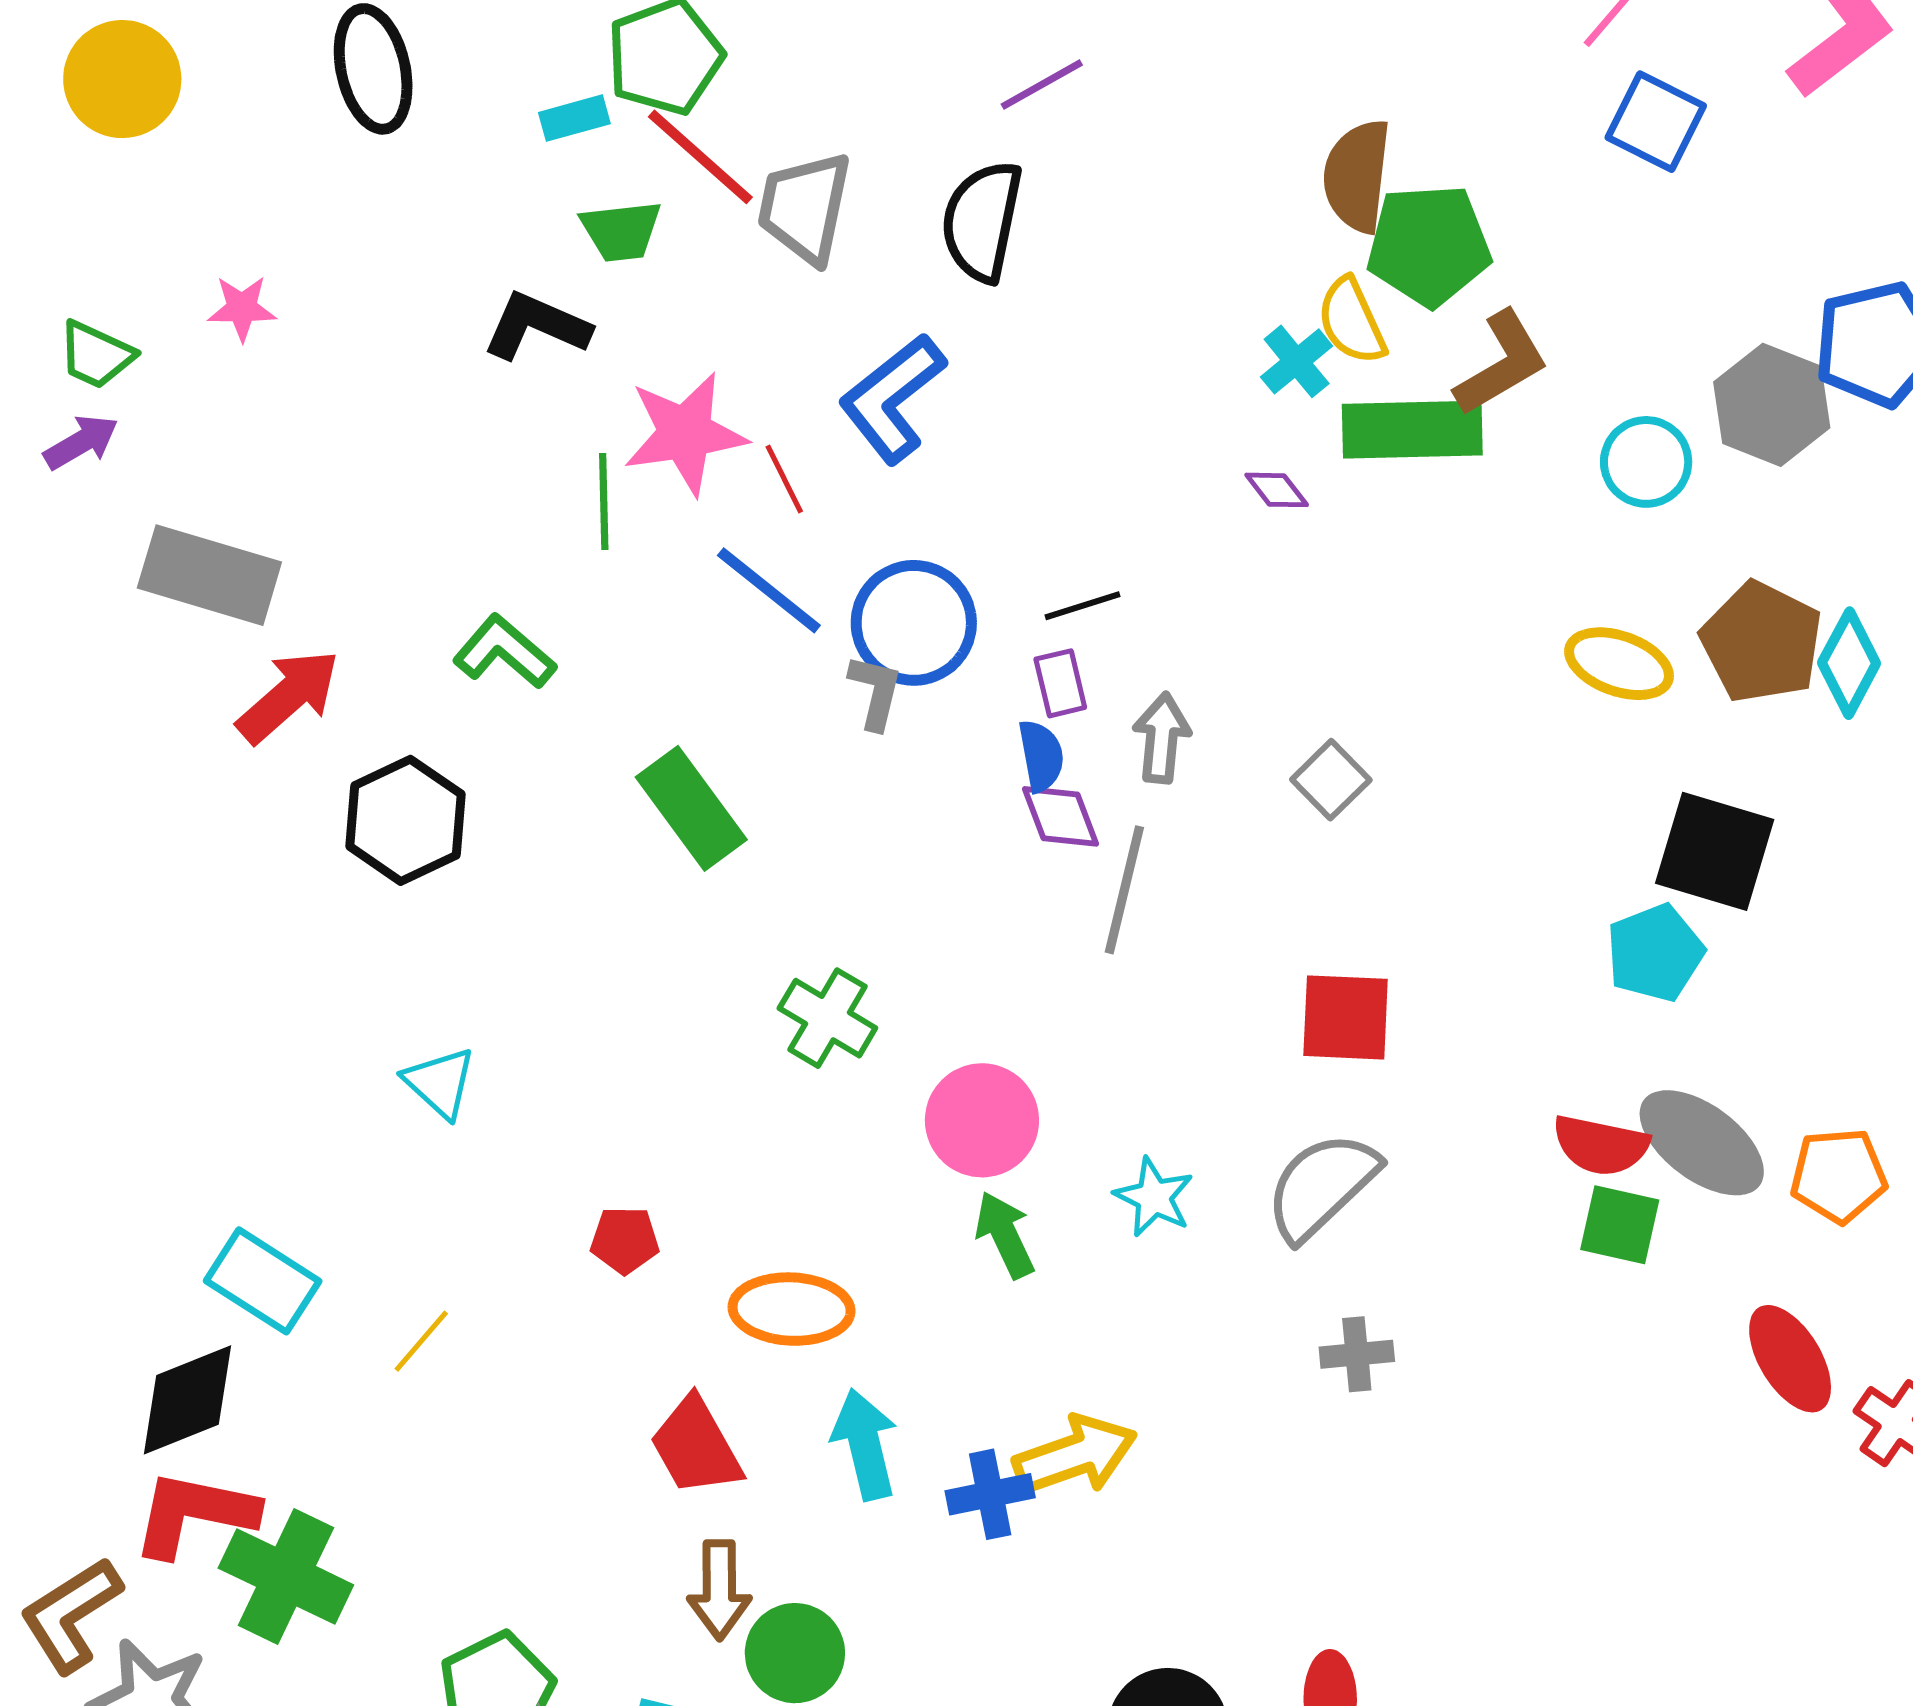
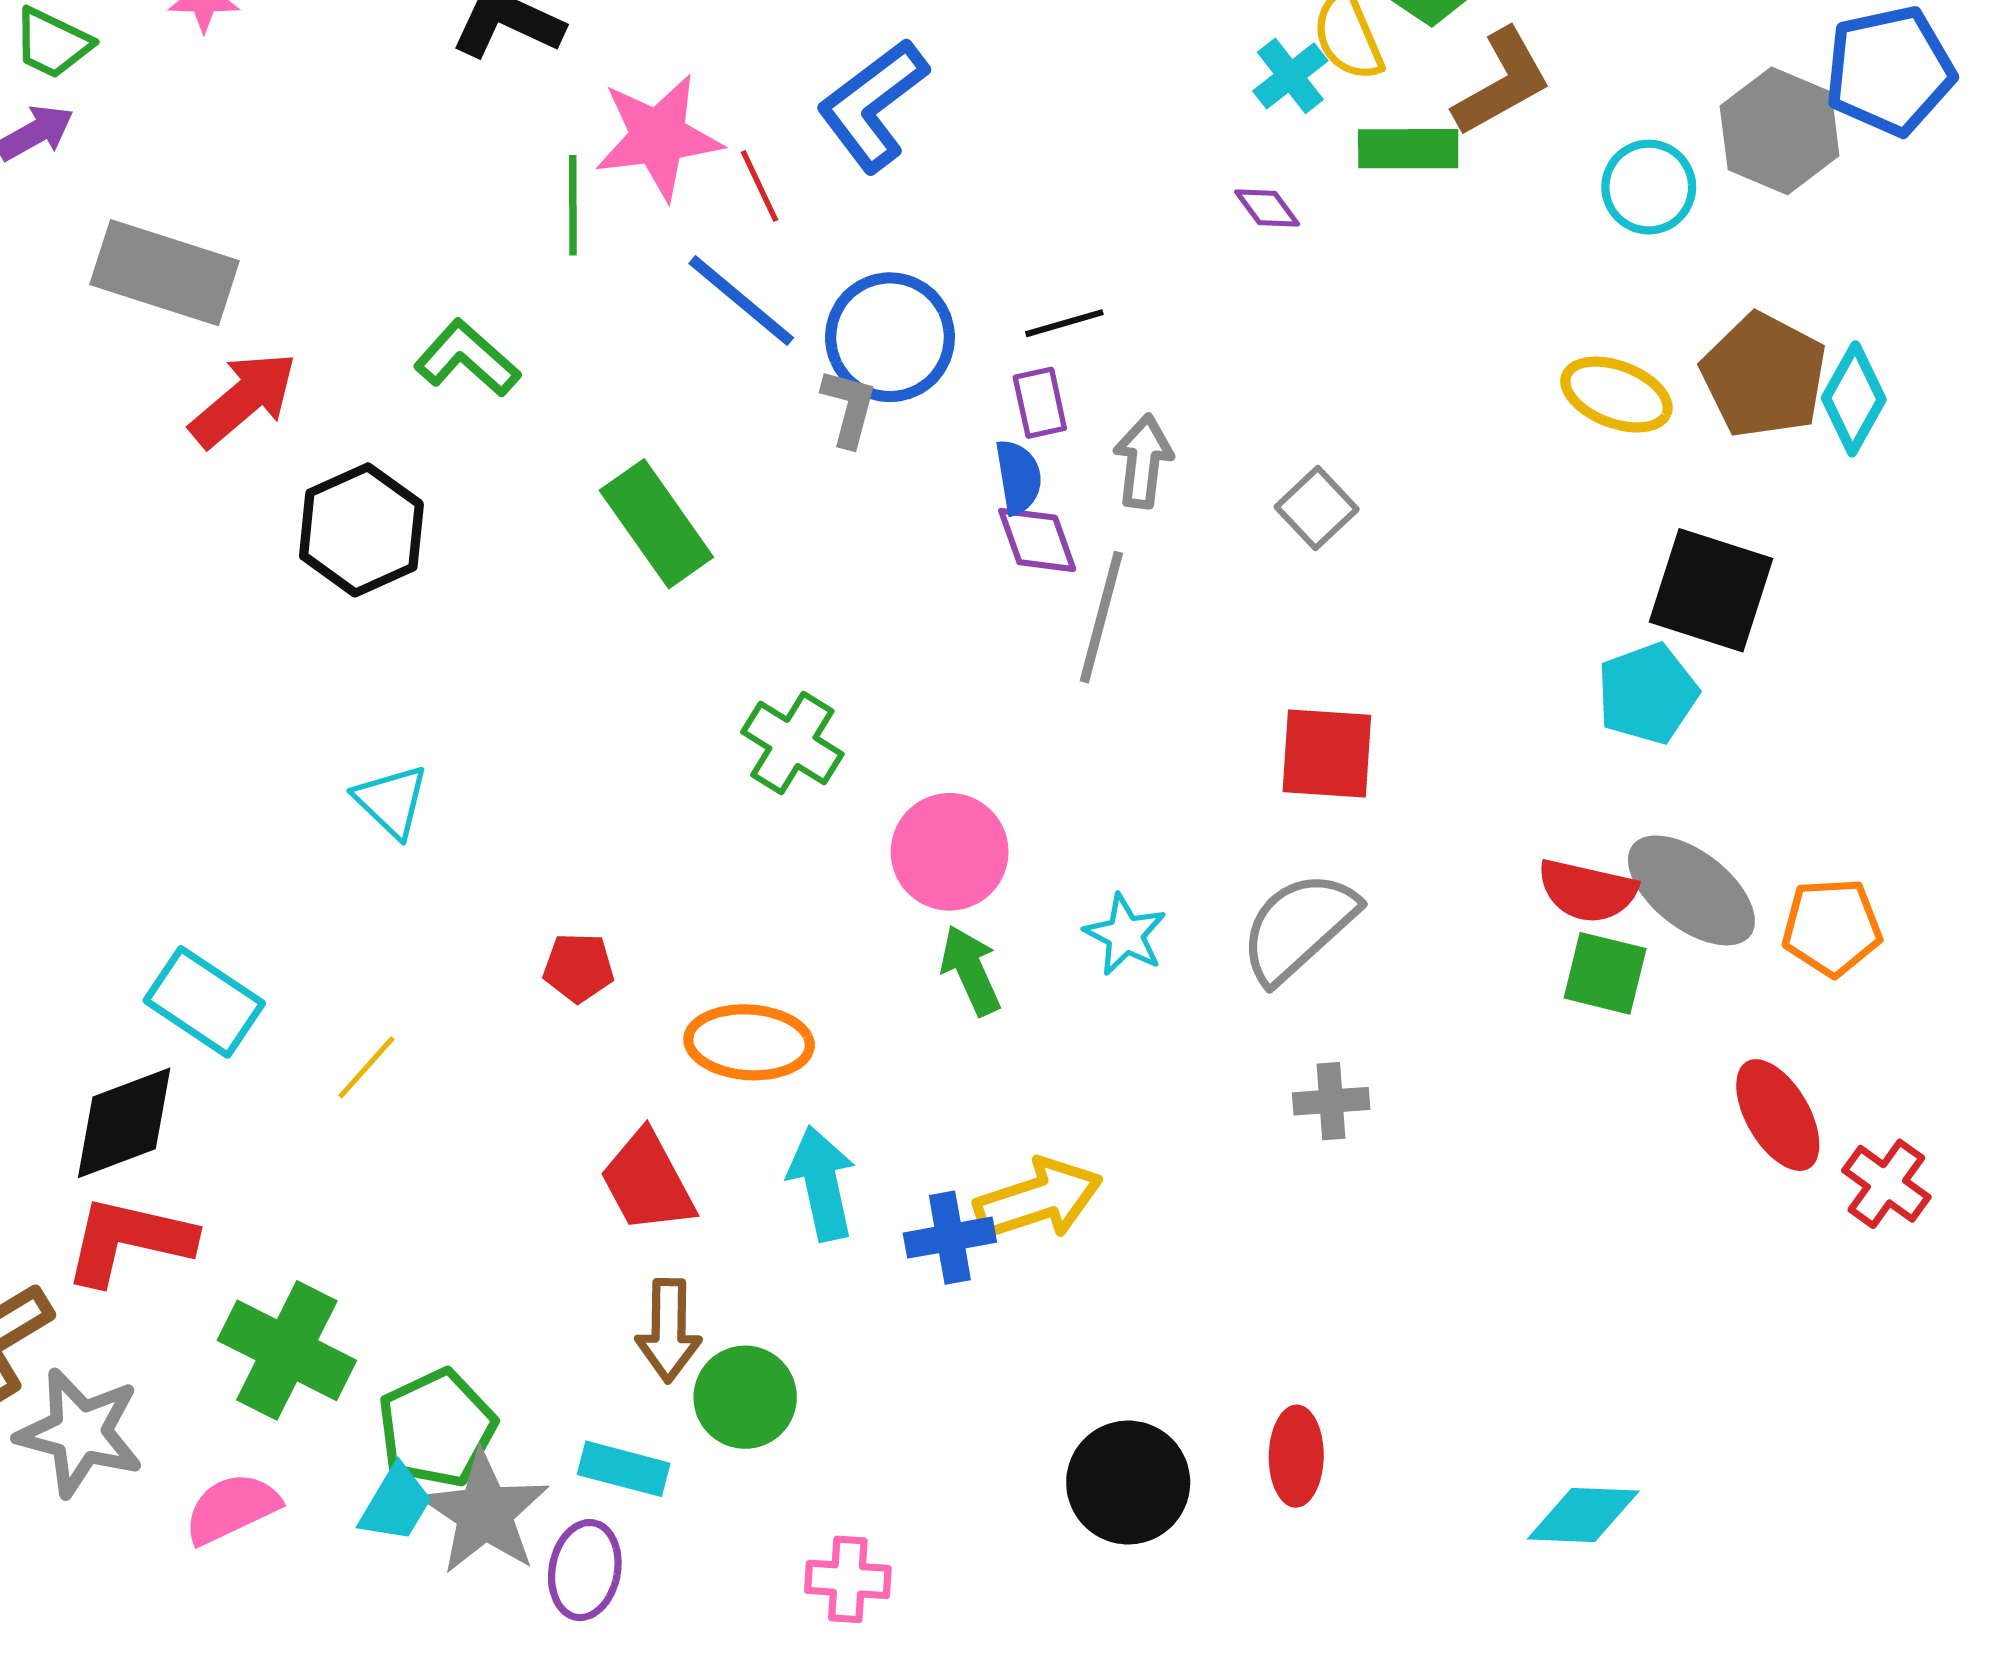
green rectangle: (1412, 430) -> (1408, 149), size x0.7
green cross: (286, 1576) -> (287, 1350), moved

